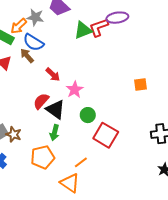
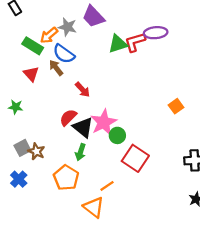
orange square: (140, 85) -> (176, 106), turned -32
pink star: (75, 90) -> (104, 122), moved, size x1.4
orange pentagon: (43, 157) -> (66, 178), turned -30

